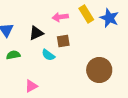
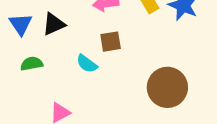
black triangle: (36, 33) -> (54, 24), moved

